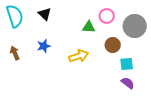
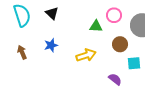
purple semicircle: (128, 83) -> (115, 79), moved

